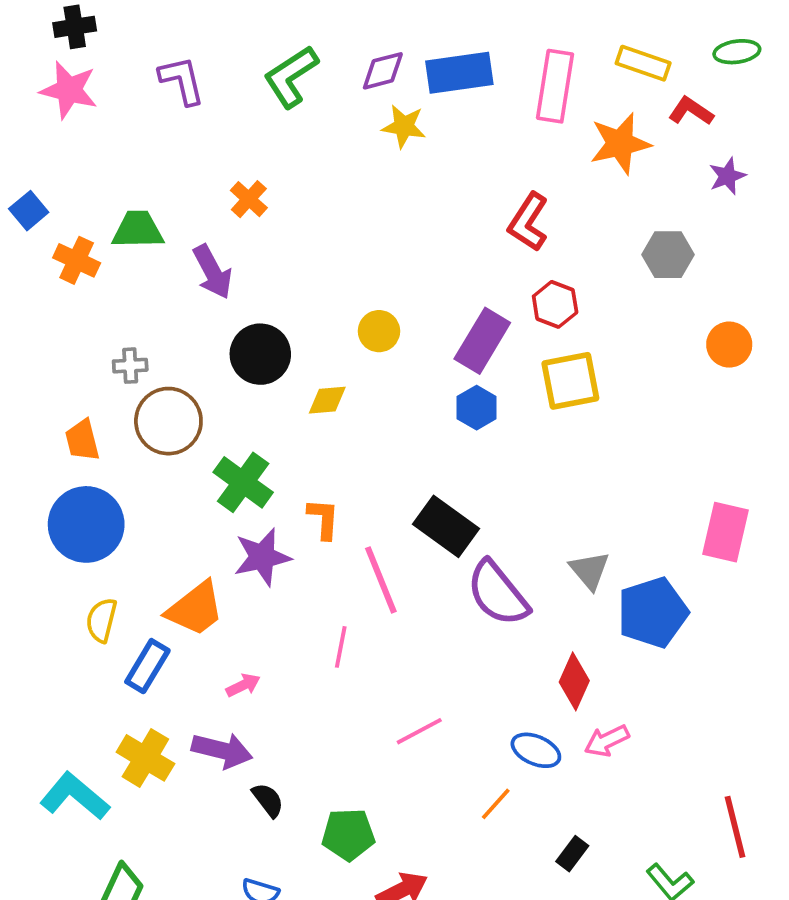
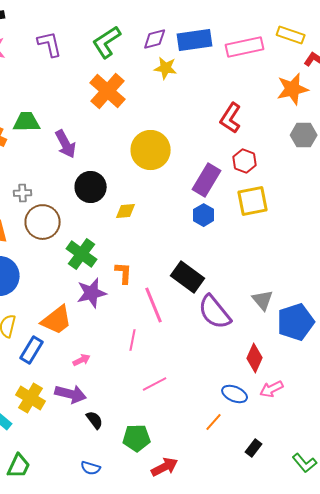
pink rectangle: (555, 86) -> (245, 47), turned 69
orange star: (620, 144) -> (293, 89), moved
orange cross: (249, 199) -> (108, 91), moved, size x1.8
yellow circle: (379, 331) -> (151, 150), moved, size x1.8
pink line: (419, 731) -> (155, 384), moved

